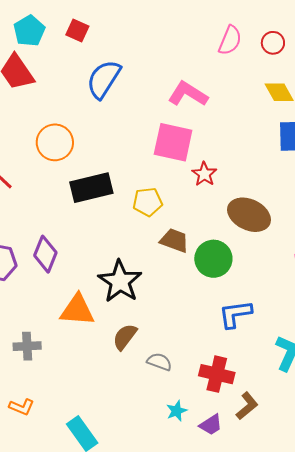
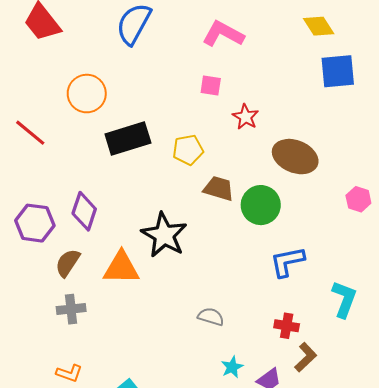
pink square: (173, 142) -> (211, 86), size x0.5
brown semicircle: (125, 337) -> (68, 263), moved
red cross: (217, 374) -> (287, 326), moved, size x0.7

